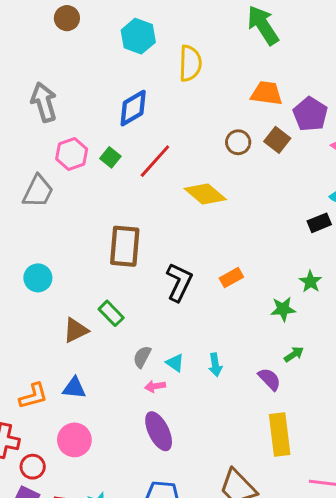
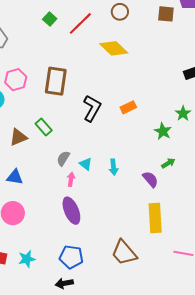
brown square: (277, 140) -> (166, 14), turned -36
brown circle: (238, 142) -> (120, 12), moved
pink hexagon: (72, 154) -> (16, 80), moved
green star: (283, 309) -> (163, 131), turned 30
pink arrow: (155, 386) -> (71, 179), turned 104

